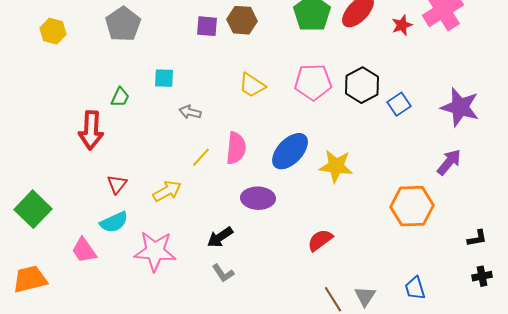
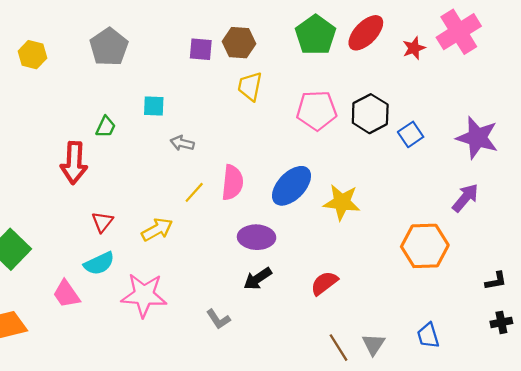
yellow trapezoid: (252, 85) -> (250, 86), moved, turned 68
black arrow: (220, 237) -> (258, 279), moved

